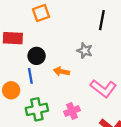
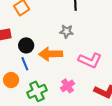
orange arrow: (61, 72) -> (51, 54), size x1.6

